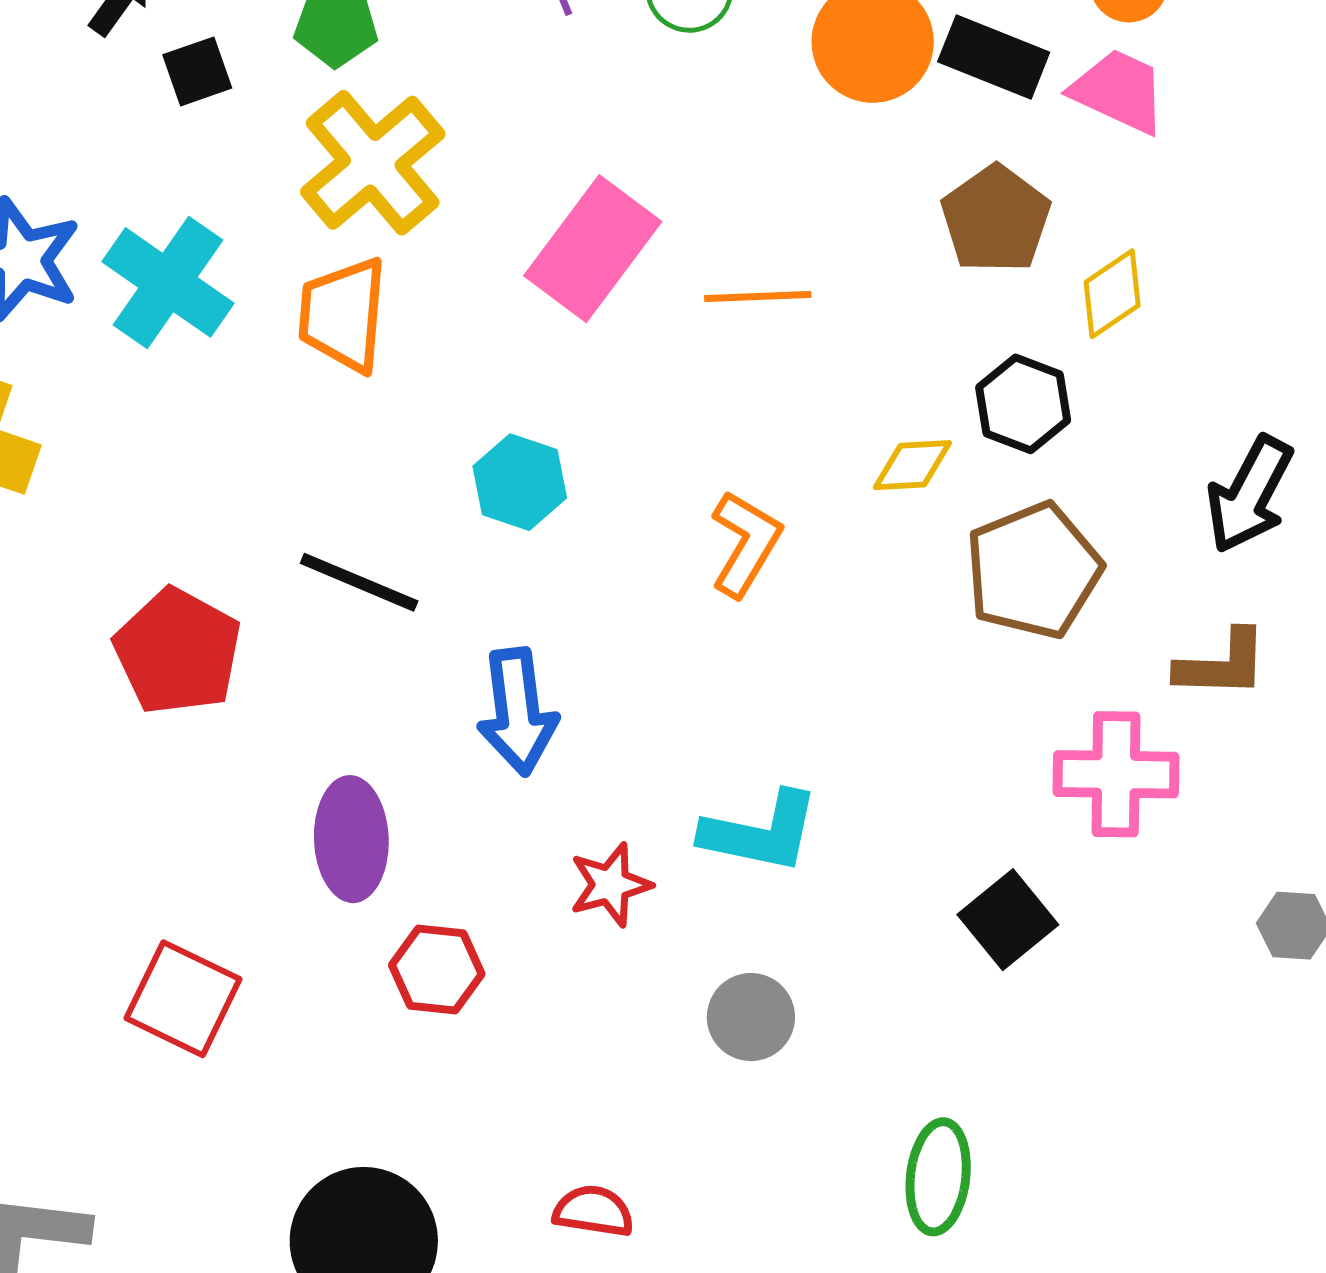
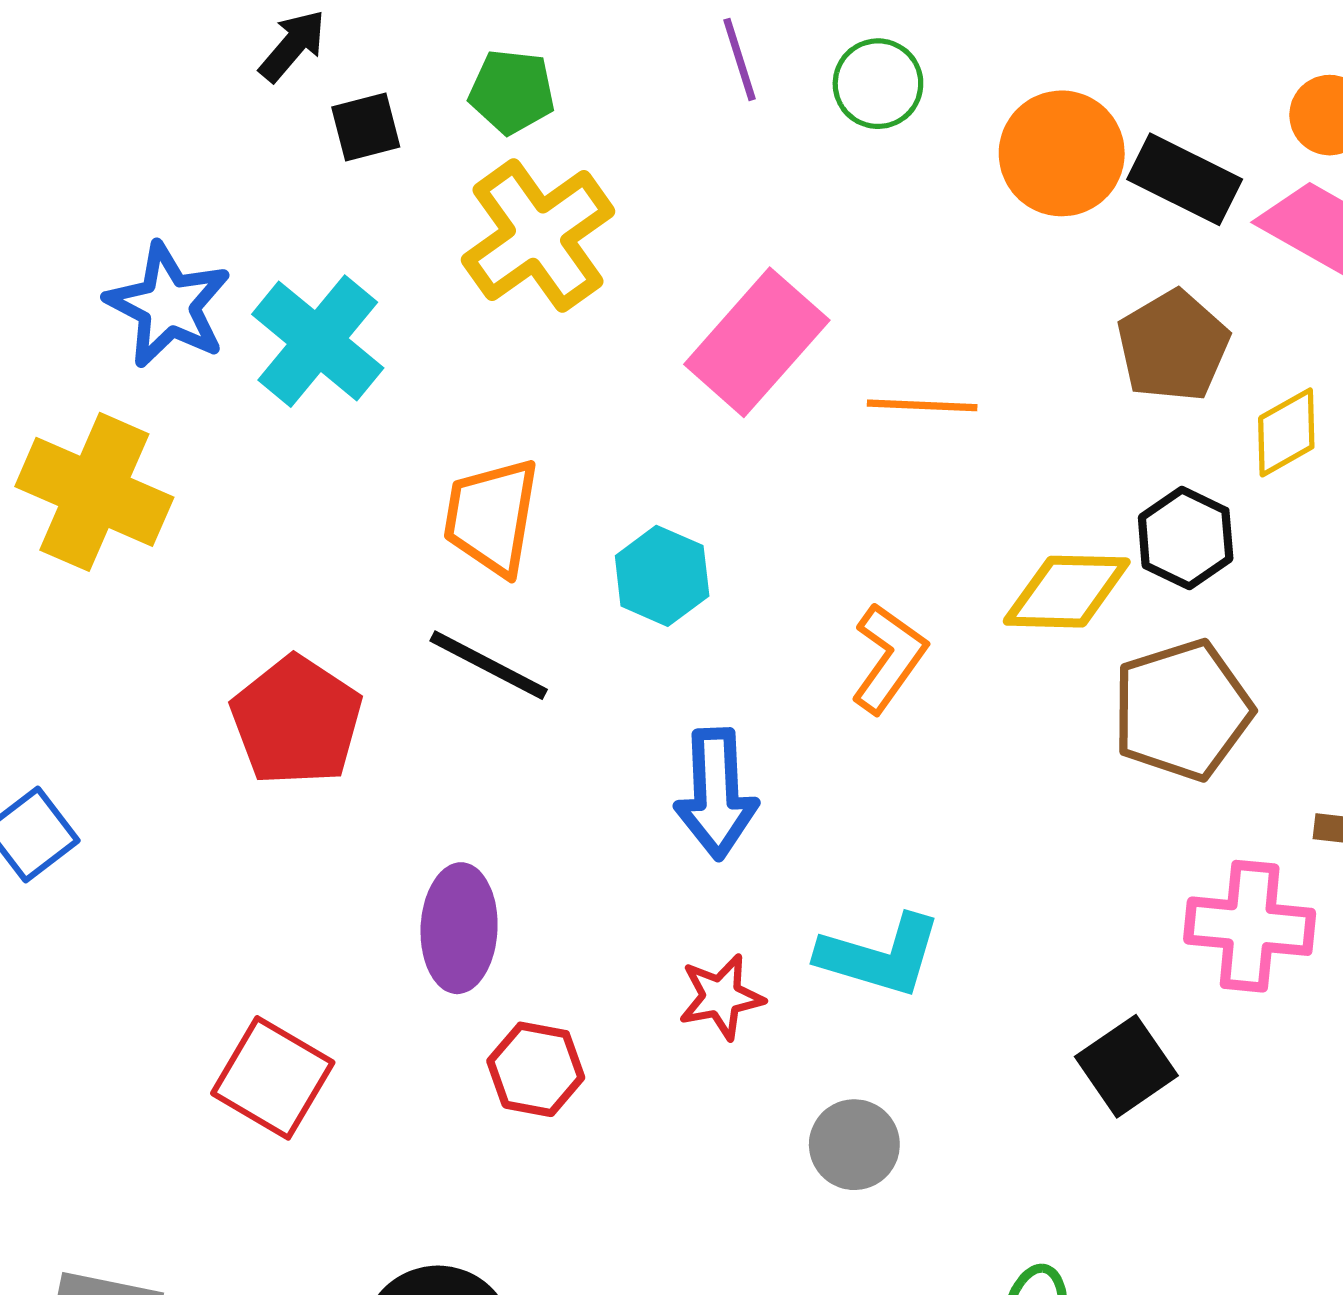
orange trapezoid: (343, 315) -> (491, 517), moved
yellow diamond: (912, 465) -> (1067, 592), size x1.5
blue arrow: (517, 712) -> (716, 794), moved

